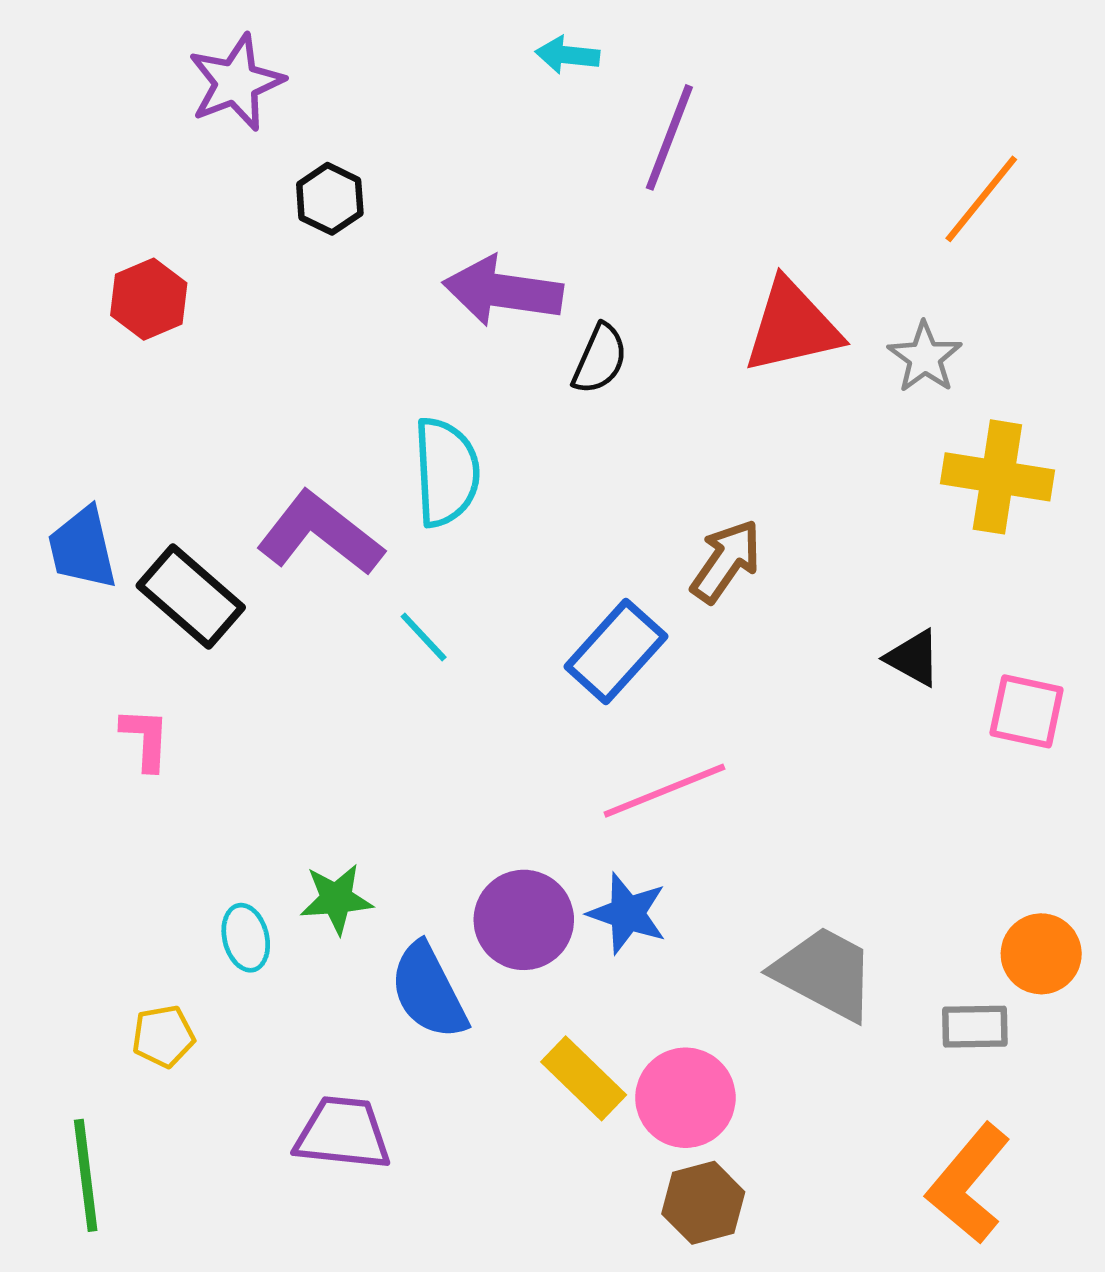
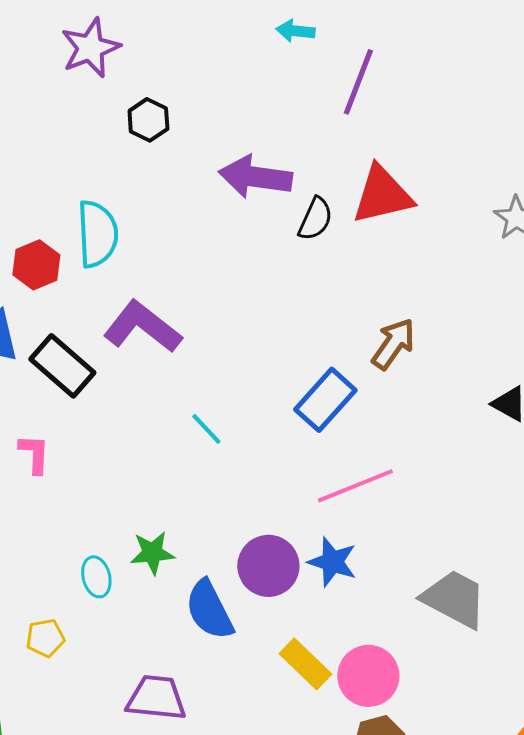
red hexagon: (149, 299) -> (36, 265), moved
red triangle: (792, 327) -> (382, 195), moved
cyan semicircle: (446, 472) -> (97, 234), moved
cyan line: (424, 637) -> (206, 429), moved

